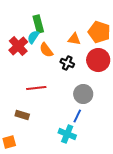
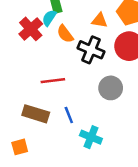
black cross: (67, 63) -> (91, 50), size x1.5
brown rectangle: (22, 115) -> (36, 114), size x1.5
blue line: (77, 116) -> (69, 115), moved, turned -48

